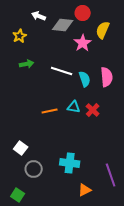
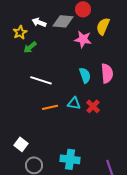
white arrow: (39, 16) -> (39, 22), moved
pink star: (83, 43) -> (83, 39), turned -30
green arrow: (27, 64) -> (30, 47), moved, turned 152
white line: (62, 71) -> (41, 80), moved

